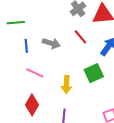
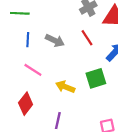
yellow arrow: (66, 85) -> (65, 87), turned 102

